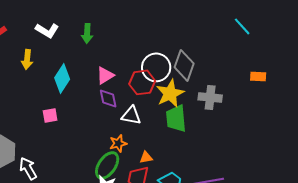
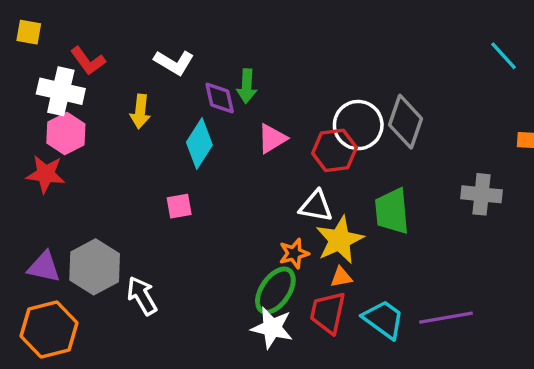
green arrow: (87, 33) -> (247, 86), moved
yellow star: (170, 93) -> (340, 240), moved
gray cross: (210, 97) -> (482, 194), moved
purple diamond: (108, 98) -> (220, 98), moved

